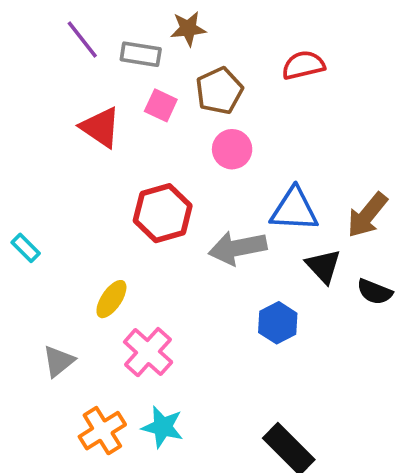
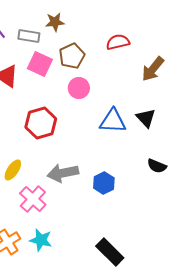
pink square: (161, 105) -> (40, 64), size x1.4
brown arrow: (367, 215) -> (153, 69), moved
gray arrow: (238, 248) -> (63, 173), moved
black triangle: (323, 266) -> (146, 118), moved

